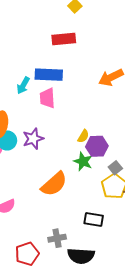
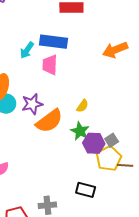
purple hexagon: (97, 146) -> (94, 143), moved
orange semicircle: (54, 184) -> (49, 121), moved

